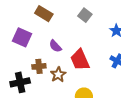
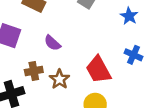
red trapezoid: (80, 60) -> (98, 70), moved

